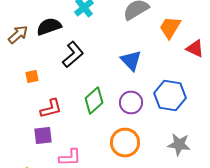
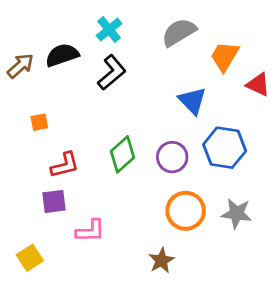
black L-shape: (73, 54) -> (112, 73), moved
blue triangle: (131, 60) -> (192, 101), moved
orange circle: (125, 142) -> (186, 211), moved

